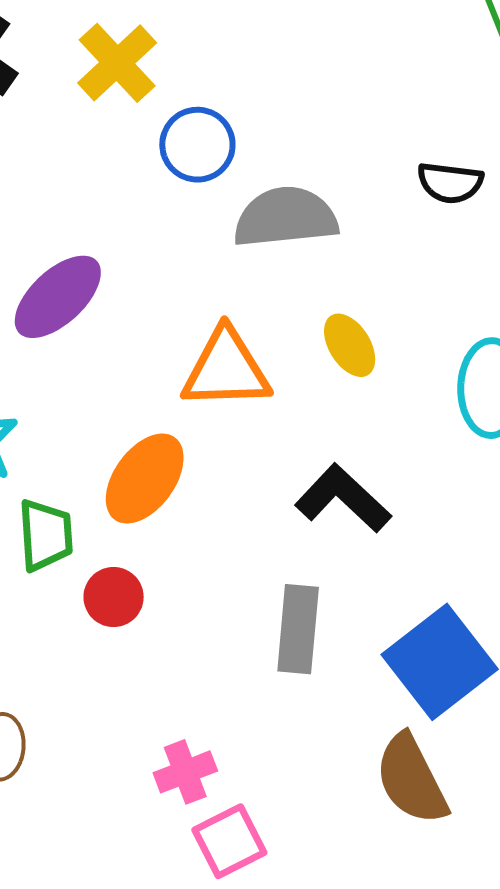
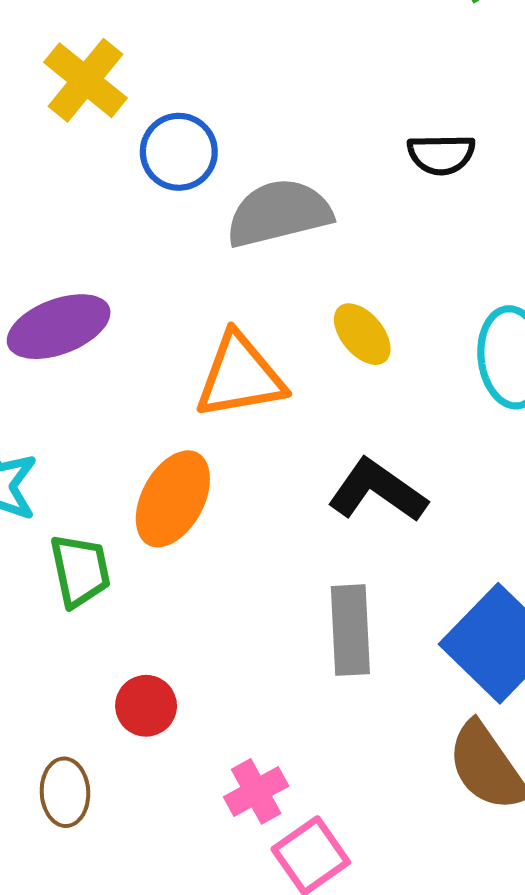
purple ellipse: (58, 297) -> (59, 327), turned 30
red circle: (114, 597) -> (146, 706), moved

